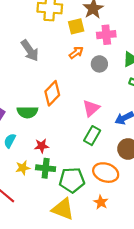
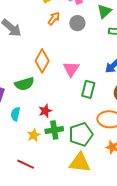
pink triangle: (91, 108) -> (71, 69), moved

